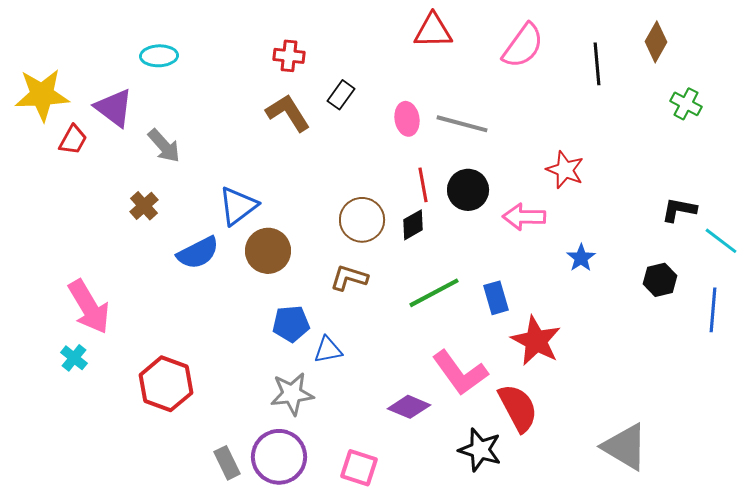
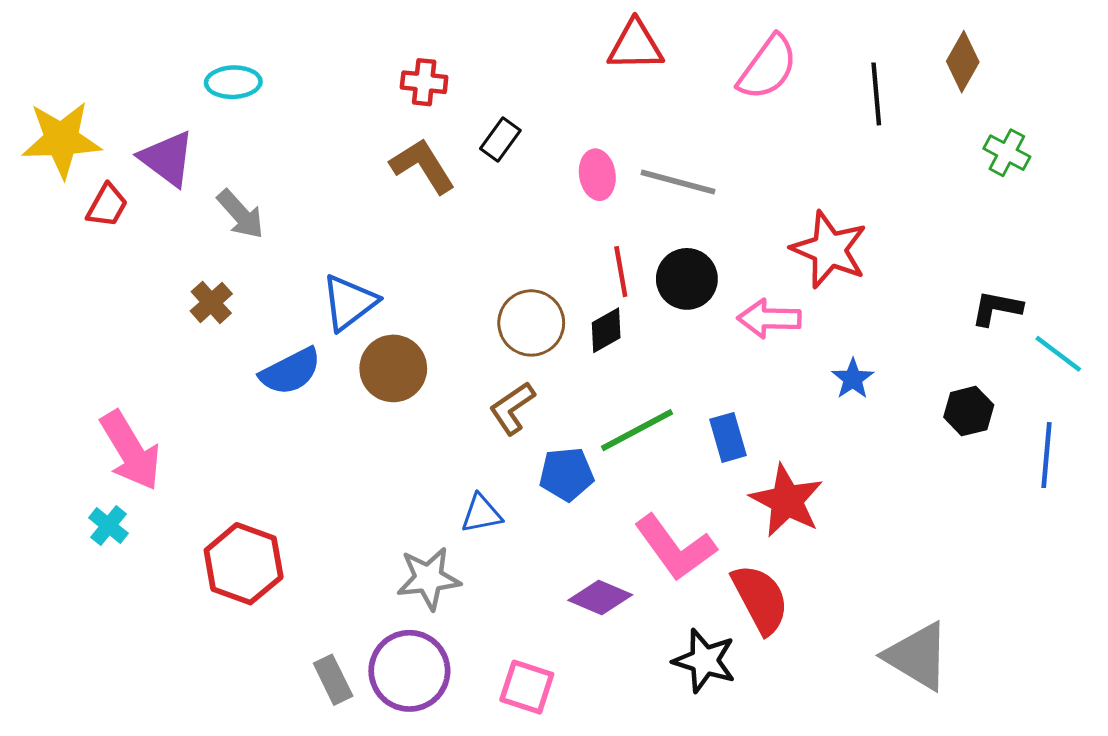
red star: (565, 170) -> (829, 250), size x1.4
brown L-shape: (349, 278) -> (512, 408), turned -51
blue pentagon: (291, 324) -> (566, 474), moved

